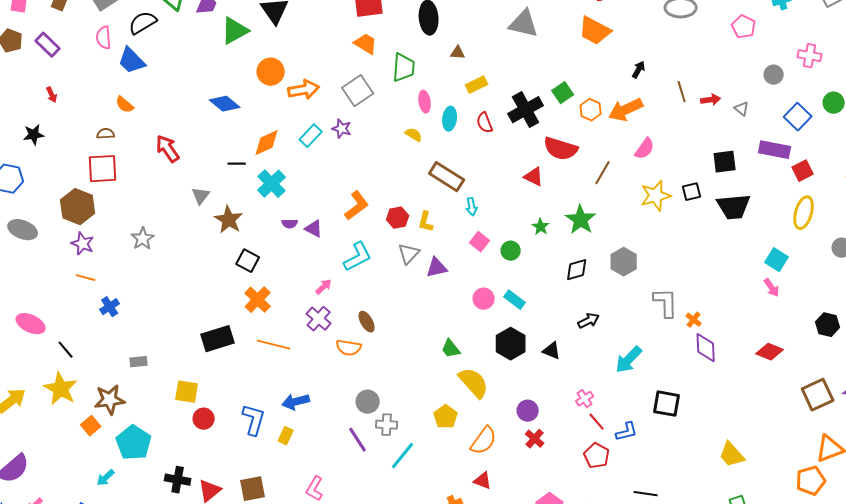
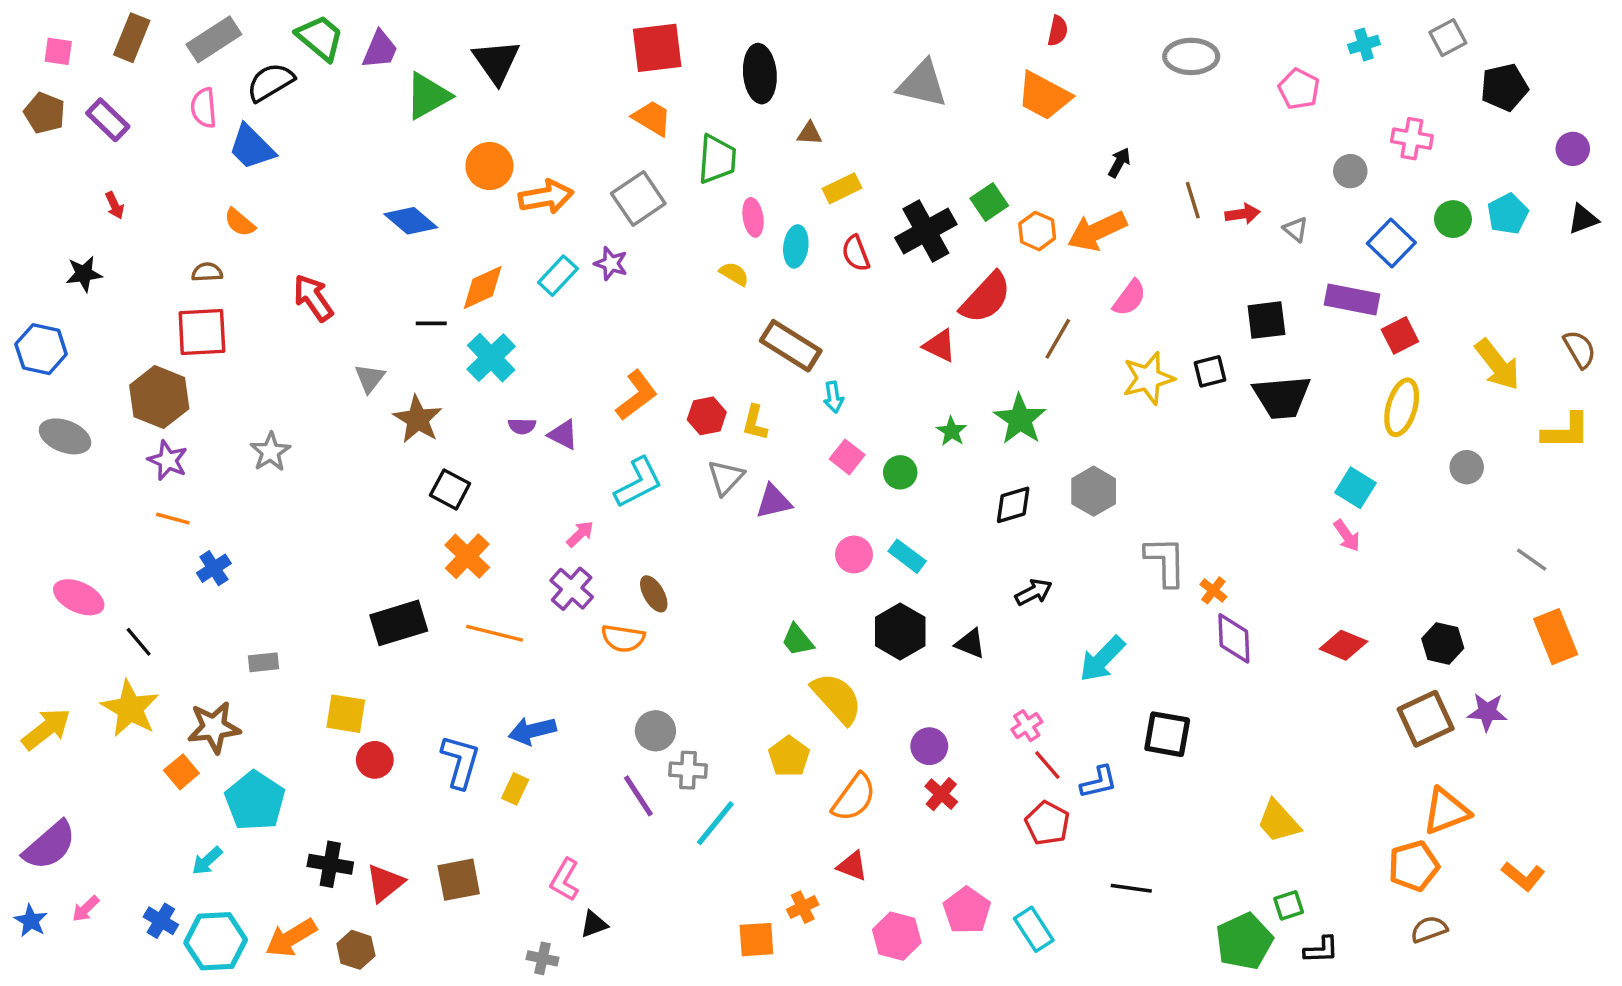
red semicircle: (561, 149) -> (986, 298), turned -64
black hexagon: (828, 325) -> (1443, 643), moved

